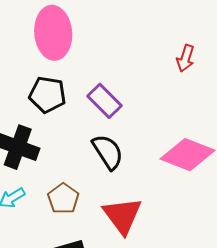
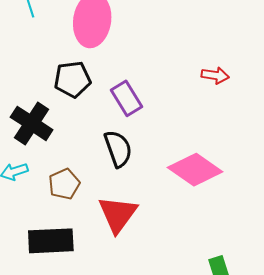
red arrow: (185, 58) -> (215, 75), turned -112
black pentagon: (48, 95) -> (73, 79), turned -30

